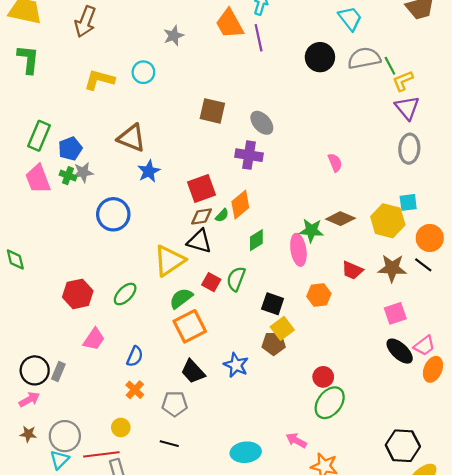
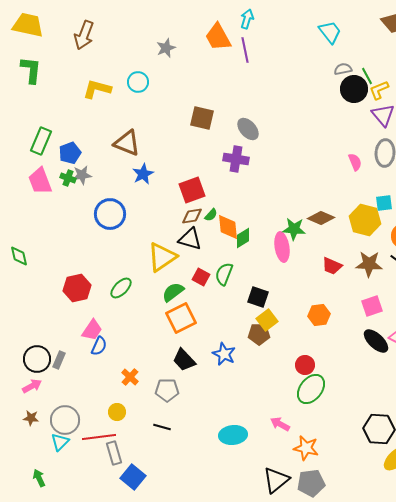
black circle: (320, 57) -> (354, 89), moved
gray semicircle: (364, 58) -> (343, 69), size x0.6
pink semicircle: (335, 163) -> (355, 162), moved
orange diamond: (240, 205) -> (228, 227), moved, turned -56
orange hexagon: (319, 295) -> (319, 315), moved
blue semicircle: (135, 356) -> (99, 346), moved

